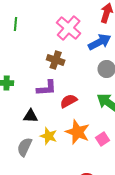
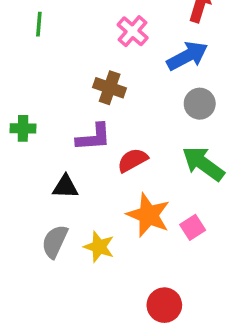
pink cross: (69, 28) -> (133, 31), size x0.7
yellow star: (49, 136) -> (99, 247), moved

